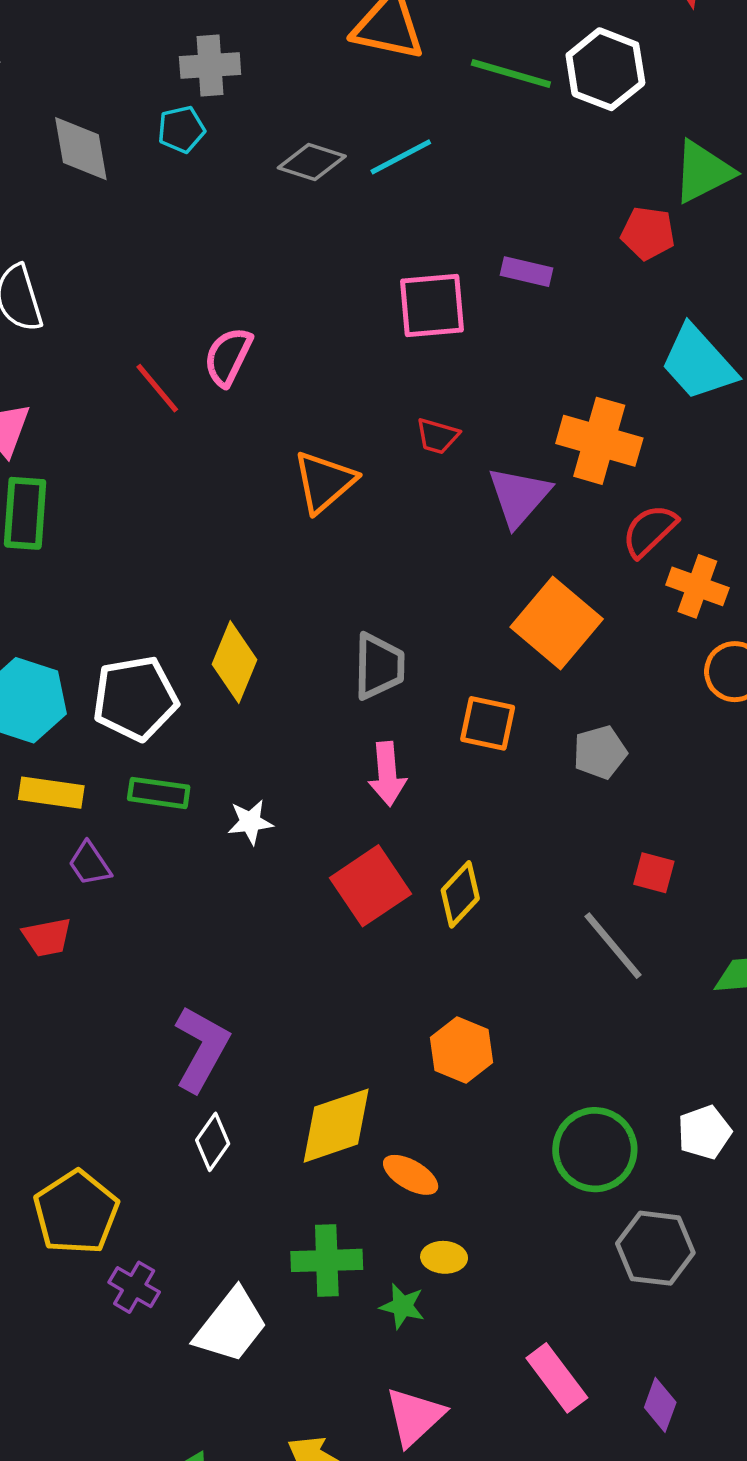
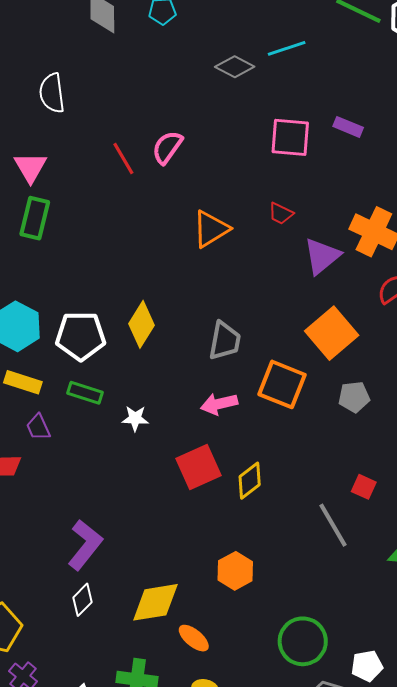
gray diamond: (312, 162) -> (235, 67), moved
orange square: (488, 723) -> (282, 384), size x1.4
gray pentagon: (600, 752) -> (354, 397), moved
pink arrow: (387, 774) -> (219, 404), turned 72
white pentagon: (704, 1132) -> (367, 666), moved

